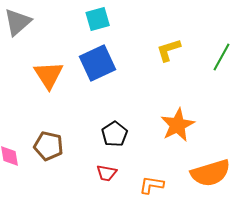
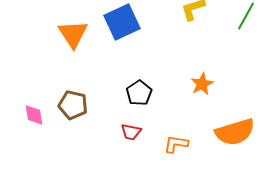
orange star: (178, 125) -> (202, 84), size x0.7

